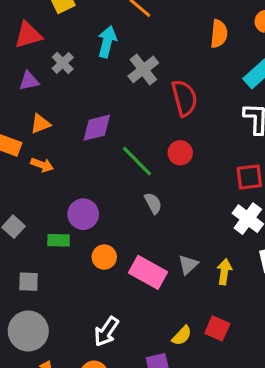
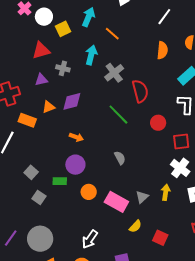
gray cross: (63, 63) -> (63, 68), turned -32
purple diamond: (97, 128) -> (72, 101), moved
red circle: (180, 153) -> (158, 123), moved
green line: (137, 161) -> (118, 115), moved
orange arrow: (42, 165) -> (76, 137), moved
yellow arrow: (224, 272) -> (166, 192), moved
gray square: (28, 282) -> (39, 197), moved, turned 32
yellow semicircle: (182, 336) -> (135, 226), moved

